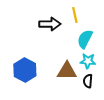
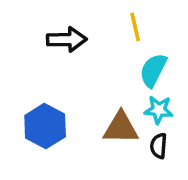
black arrow: (50, 24) -> (67, 40), moved

